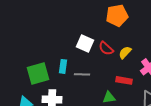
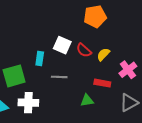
cyan rectangle: (63, 66) -> (40, 58), moved

